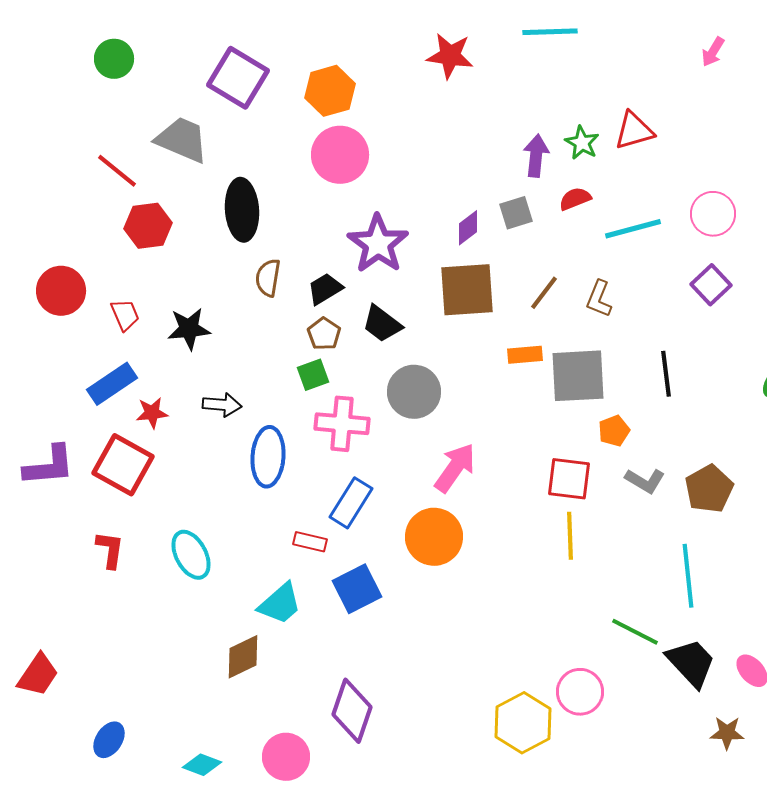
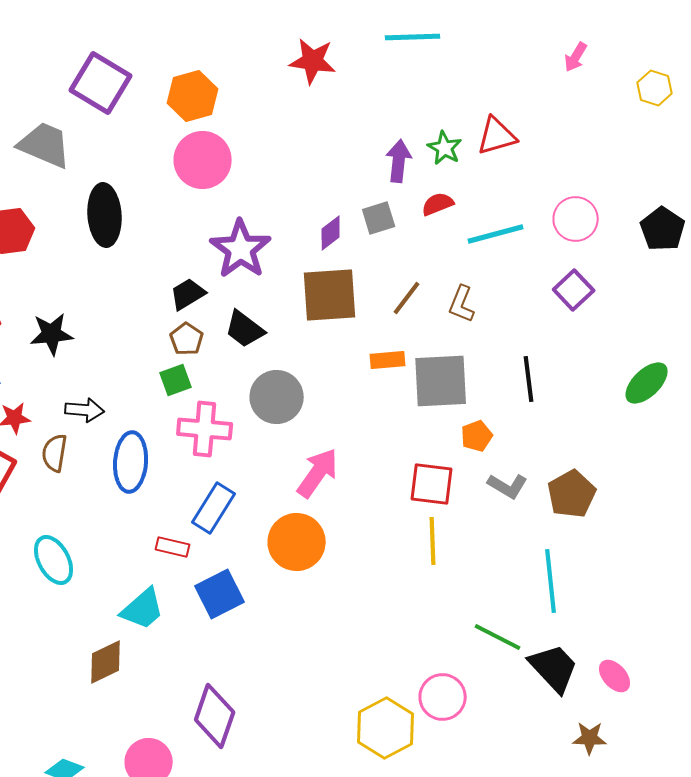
brown semicircle: (268, 278) -> (55, 453), moved

